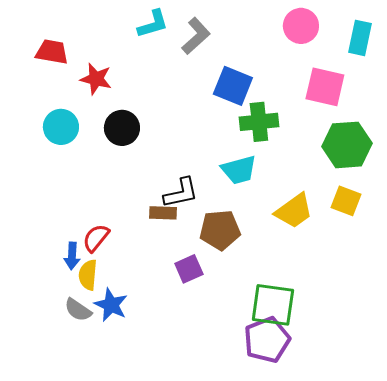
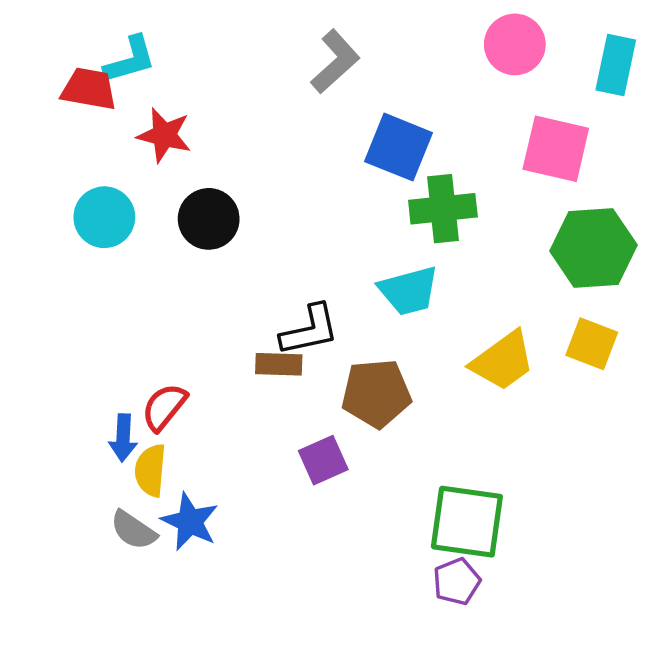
cyan L-shape: (153, 24) -> (130, 60), moved
purple pentagon: (267, 340) -> (457, 582), size x0.6

